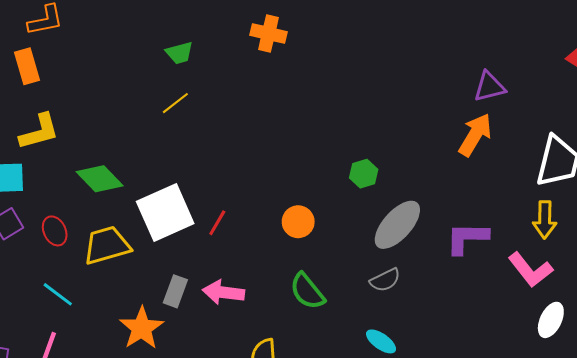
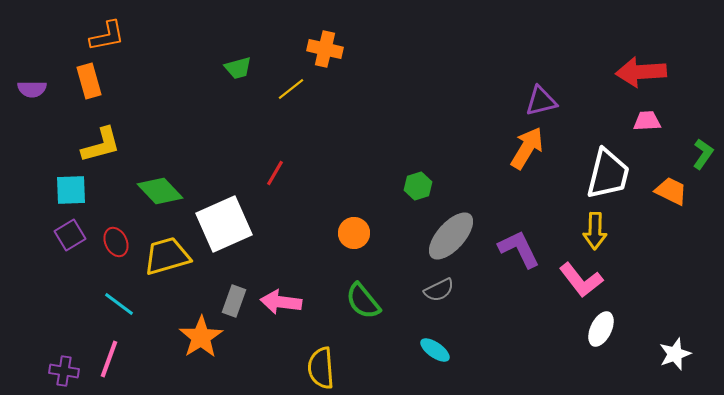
yellow line: (175, 103) -> (291, 89), moved
red line: (217, 223) -> (275, 173), moved
purple L-shape: (467, 238) -> (519, 249), turned 63

